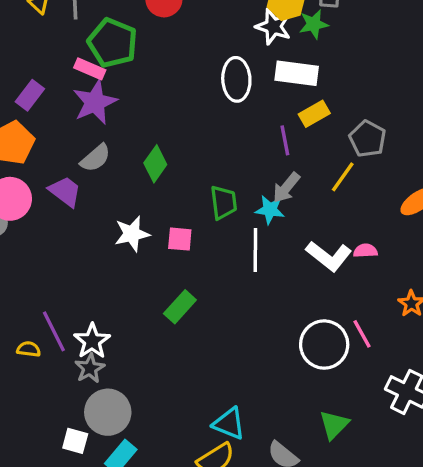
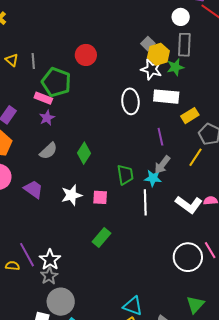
purple star: (95, 102) -> (47, 118), size x0.6
yellow rectangle: (314, 114) -> (190, 116), moved
purple trapezoid: (65, 192) -> (33, 189), moved

